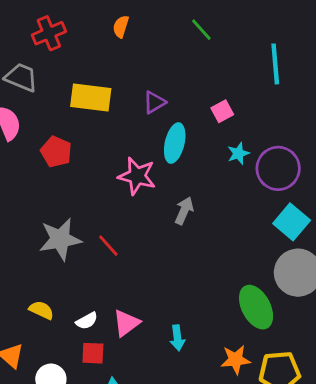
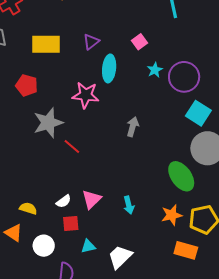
gray arrow: (184, 211) -> (133, 127), moved
gray star: (60, 239) -> (48, 123), moved
yellow semicircle: (41, 310) -> (28, 208), moved

